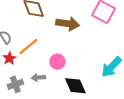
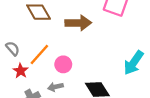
pink circle: (57, 62) -> (63, 64), moved

